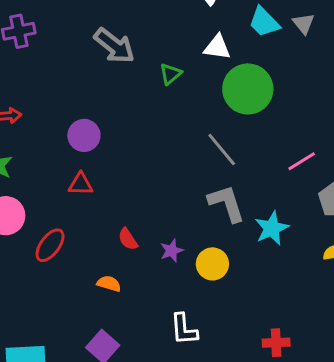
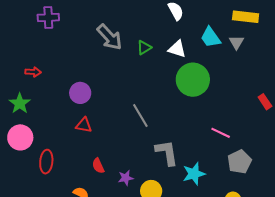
green triangle: (170, 74) -> (144, 48), moved
gray line: (222, 149) -> (140, 115), moved
pink line: (302, 161) -> (221, 133), turned 48
red triangle: (81, 184) -> (84, 125), moved
red ellipse: (50, 245) -> (46, 162), turned -40

